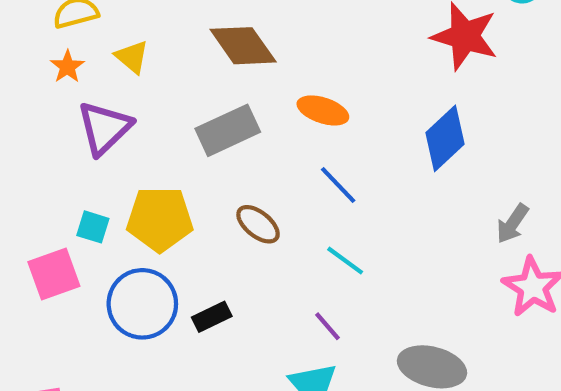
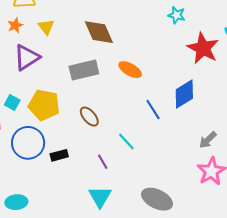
blue line: (338, 185) -> (153, 110), moved
purple line: (327, 326) -> (103, 162), moved

